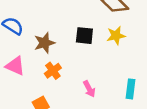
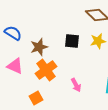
orange cross: (53, 71) -> (46, 70), size x1.5

